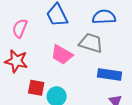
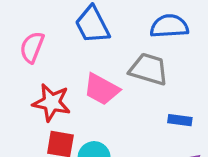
red star: (16, 61) -> (52, 103), moved
blue rectangle: (109, 74) -> (180, 120), size x0.6

